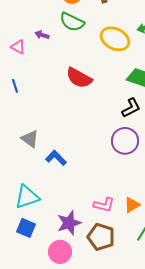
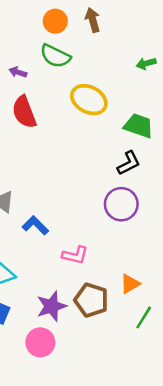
yellow ellipse: (115, 39) -> (89, 100), moved
red semicircle: (79, 78) -> (24, 112), moved, turned 40
pink L-shape: (104, 205) -> (75, 255), moved
brown pentagon: (101, 237) -> (91, 300), moved

